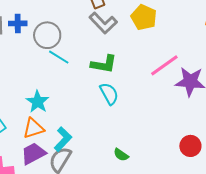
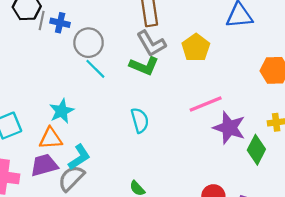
green L-shape: (104, 64) -> (144, 66), moved

